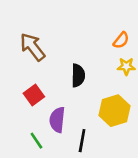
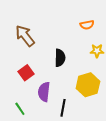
orange semicircle: (121, 40) -> (87, 25), moved, turned 40
green line: (36, 141) -> (20, 109), moved

